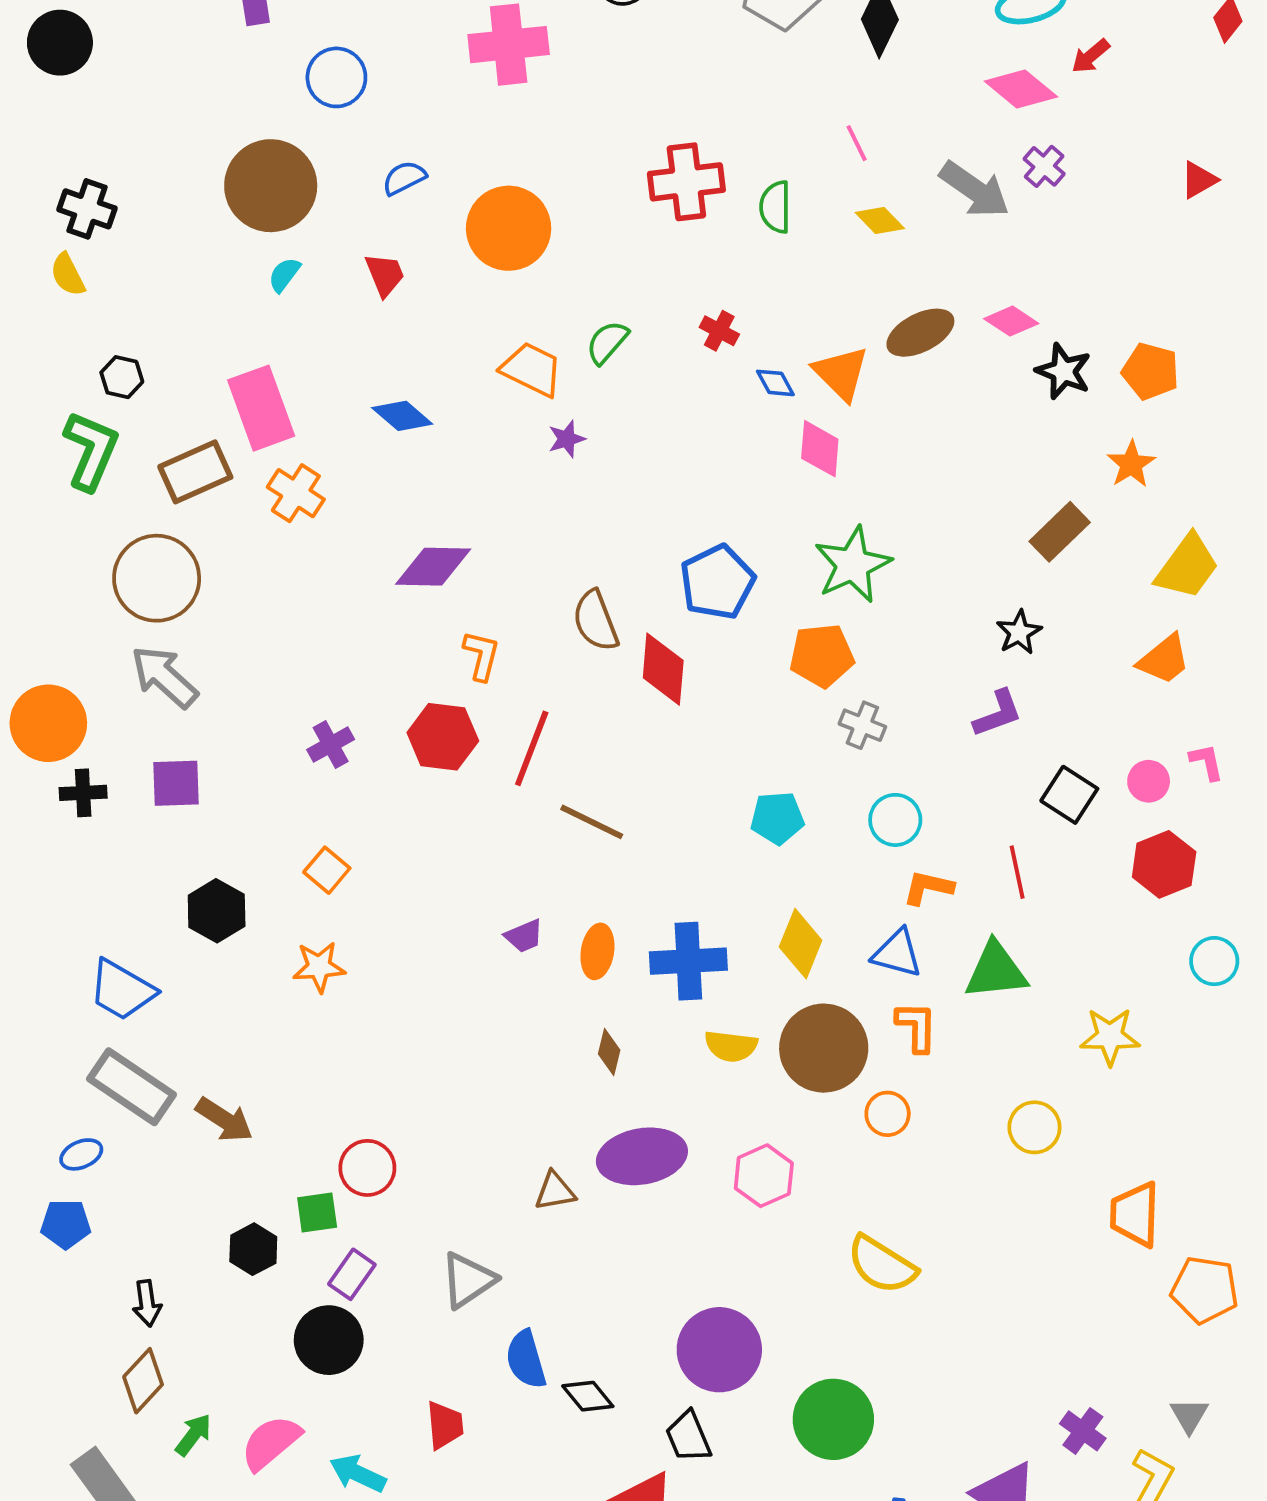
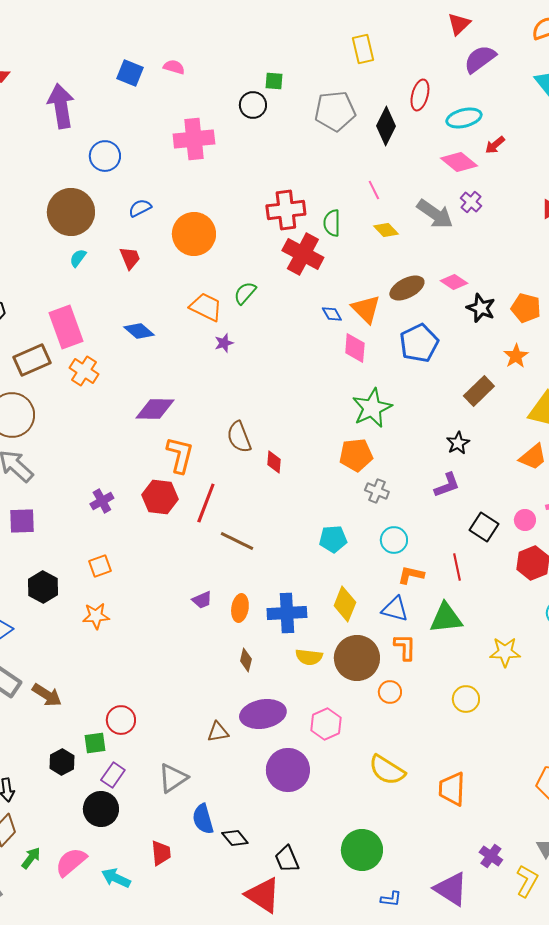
red cross: (719, 331) -> (303, 254), moved, size x2.0
blue pentagon: (717, 582) -> (419, 343), moved
orange L-shape: (481, 656) -> (180, 455), size x1.4
red diamond: (663, 669) -> (274, 462), size x0.6
orange square: (327, 870) -> (100, 566), turned 30
orange trapezoid: (1135, 1214) -> (452, 789), moved
purple circle: (719, 1350) -> (288, 770), moved

